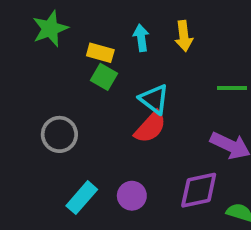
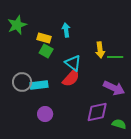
yellow arrow: (184, 36) -> (100, 50), moved
purple circle: (132, 196) -> (45, 114), moved
cyan rectangle: (82, 198) -> (39, 85), moved, turned 42

